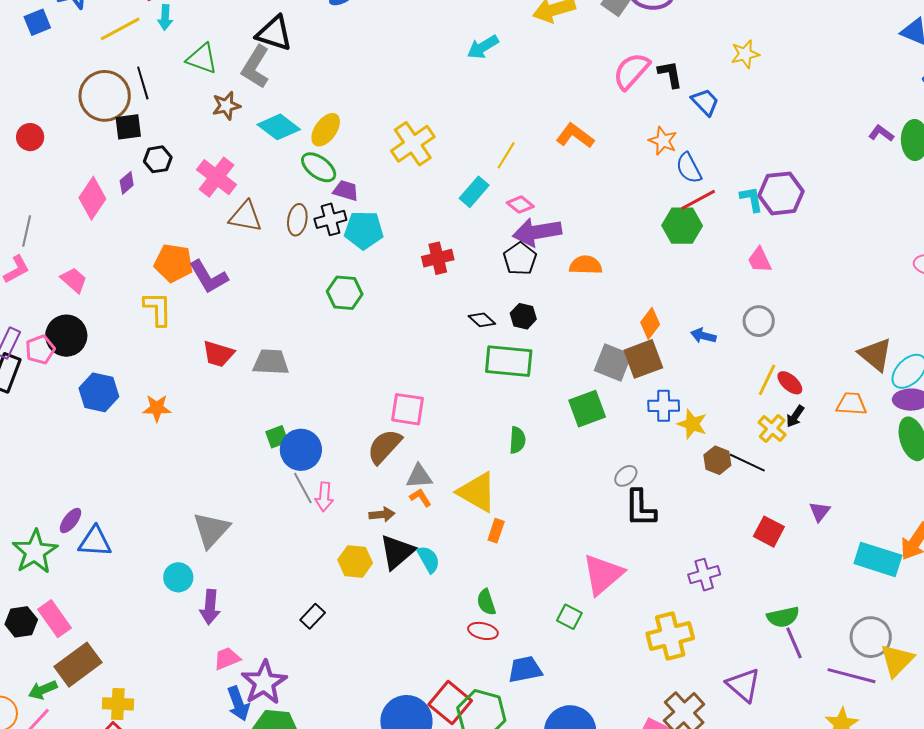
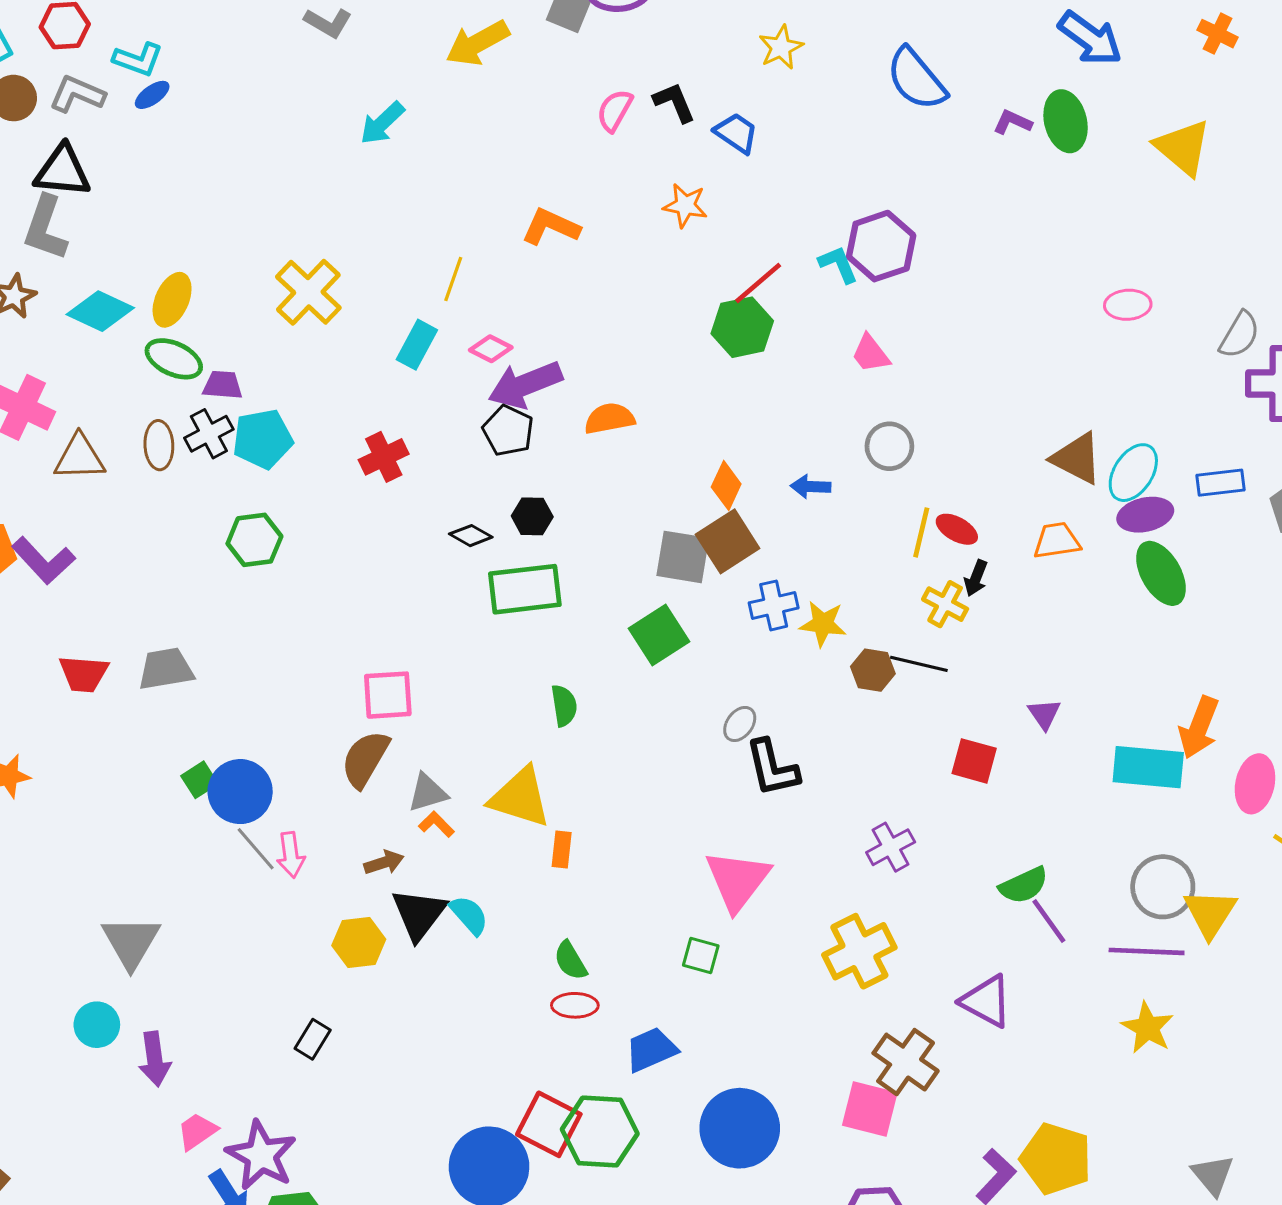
pink semicircle: (631, 71) -> (615, 110), size x0.7
blue semicircle: (689, 168) -> (916, 79), moved, size x1.4

